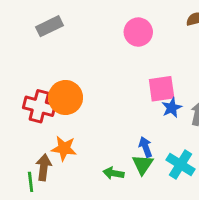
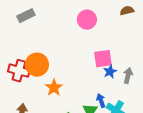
blue arrow: (146, 147) -> (101, 101), moved
orange star: (64, 148) -> (54, 88), moved, turned 30

